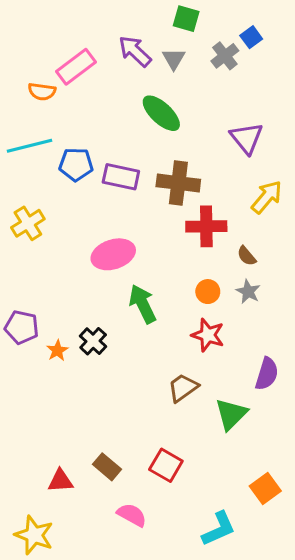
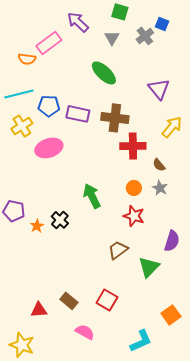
blue square: (251, 37) -> (162, 24), turned -32
purple arrow: (135, 51) -> (78, 22), moved
yellow cross: (28, 223) -> (22, 126), moved
pink ellipse: (113, 254) -> (49, 148), moved

